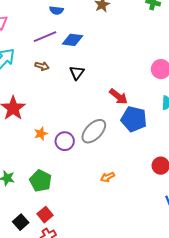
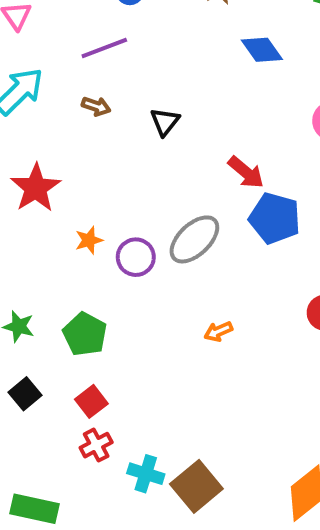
blue diamond: (73, 40) -> (262, 50), moved, turned 45
black square: (21, 222) -> (25, 394), moved

